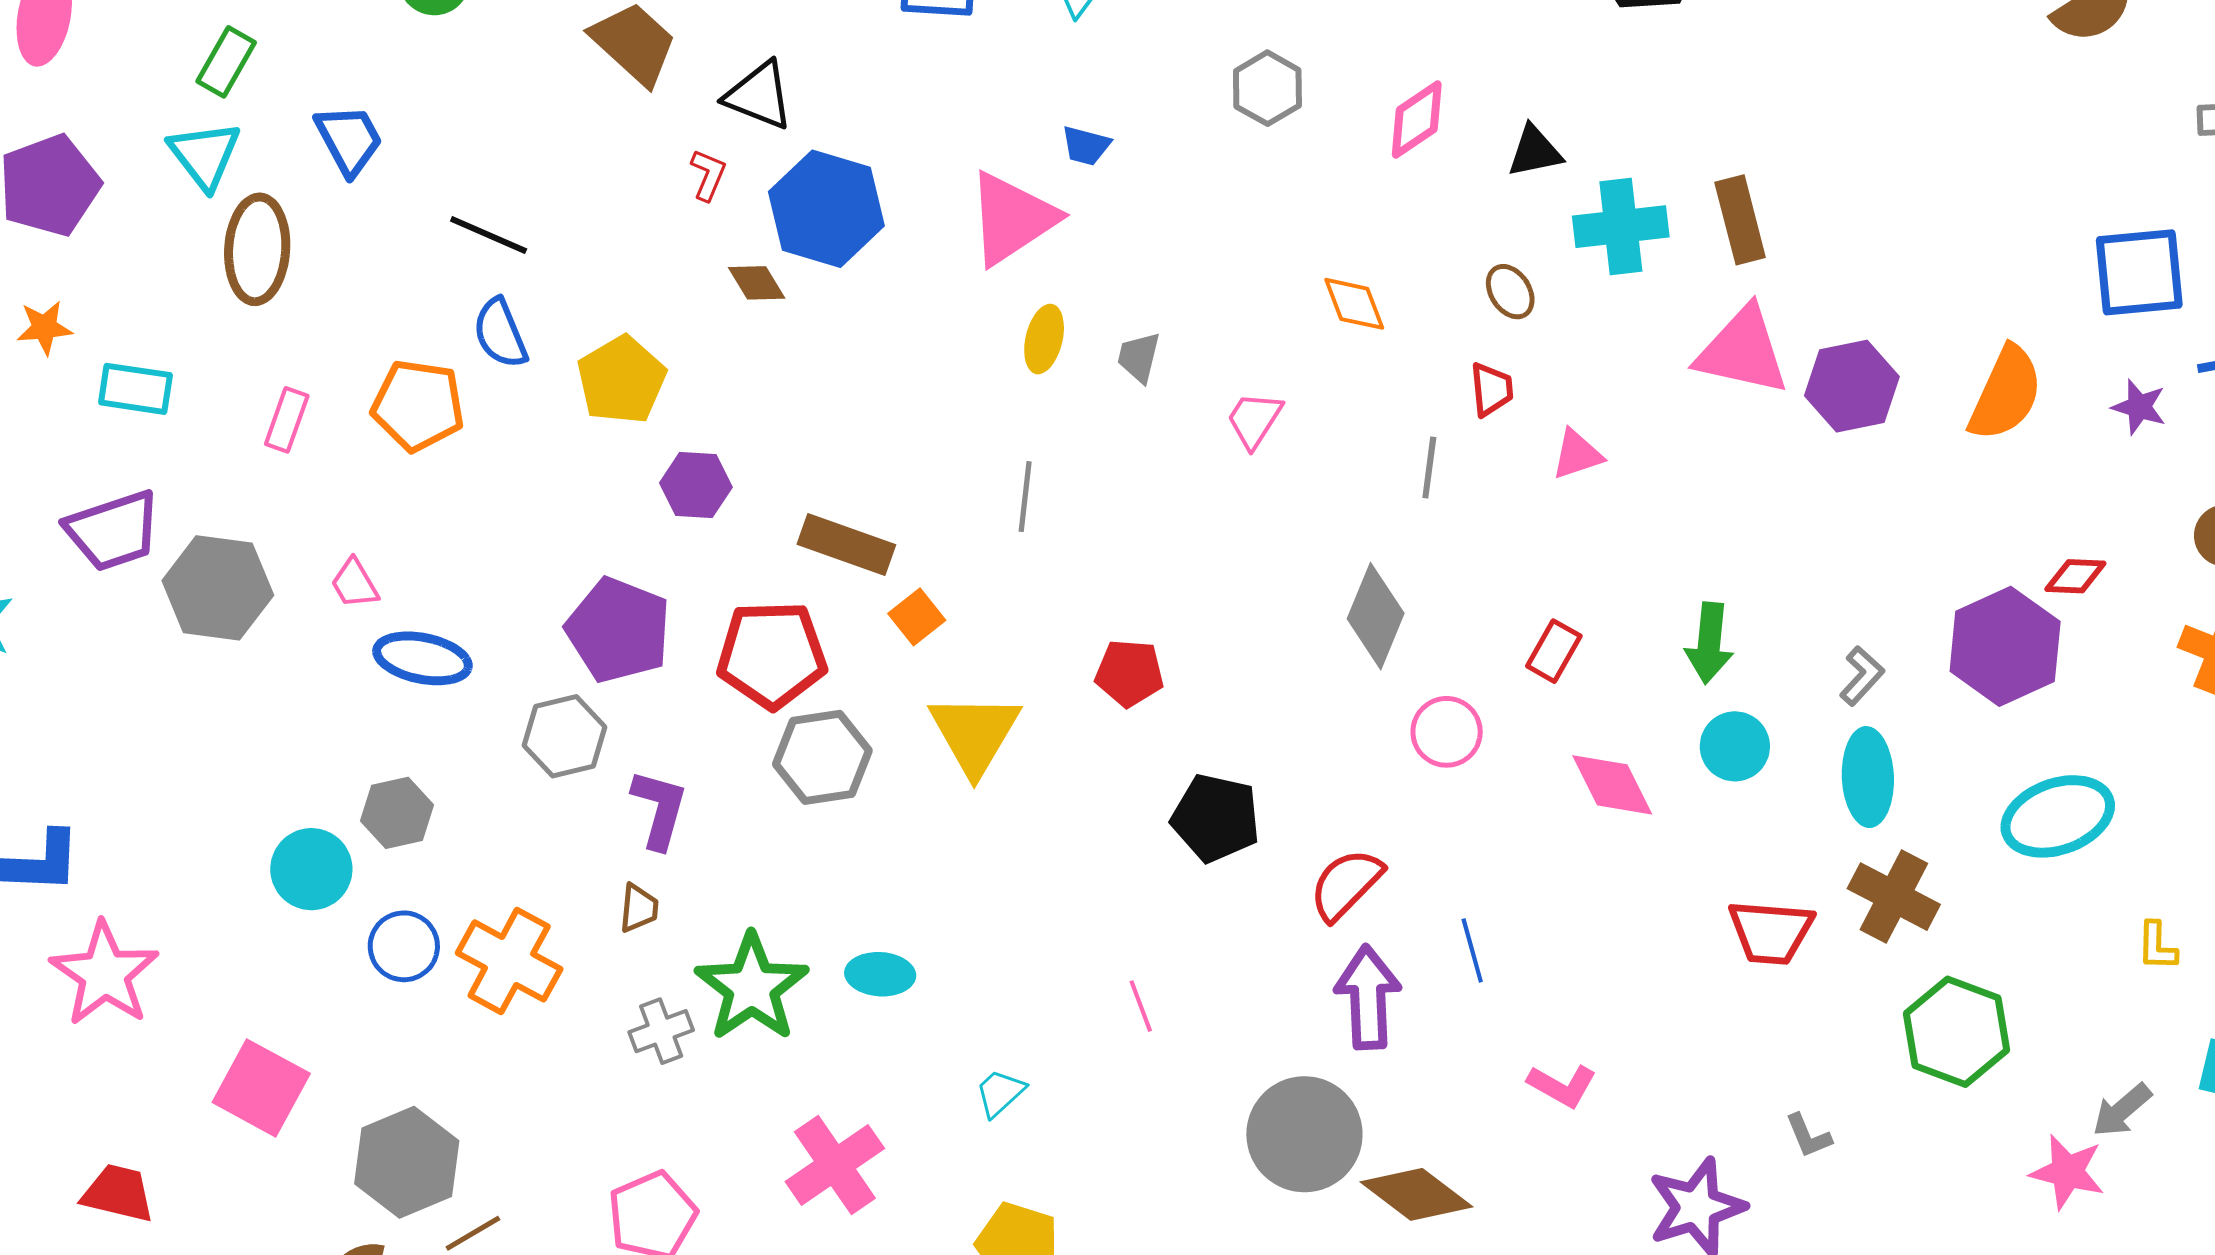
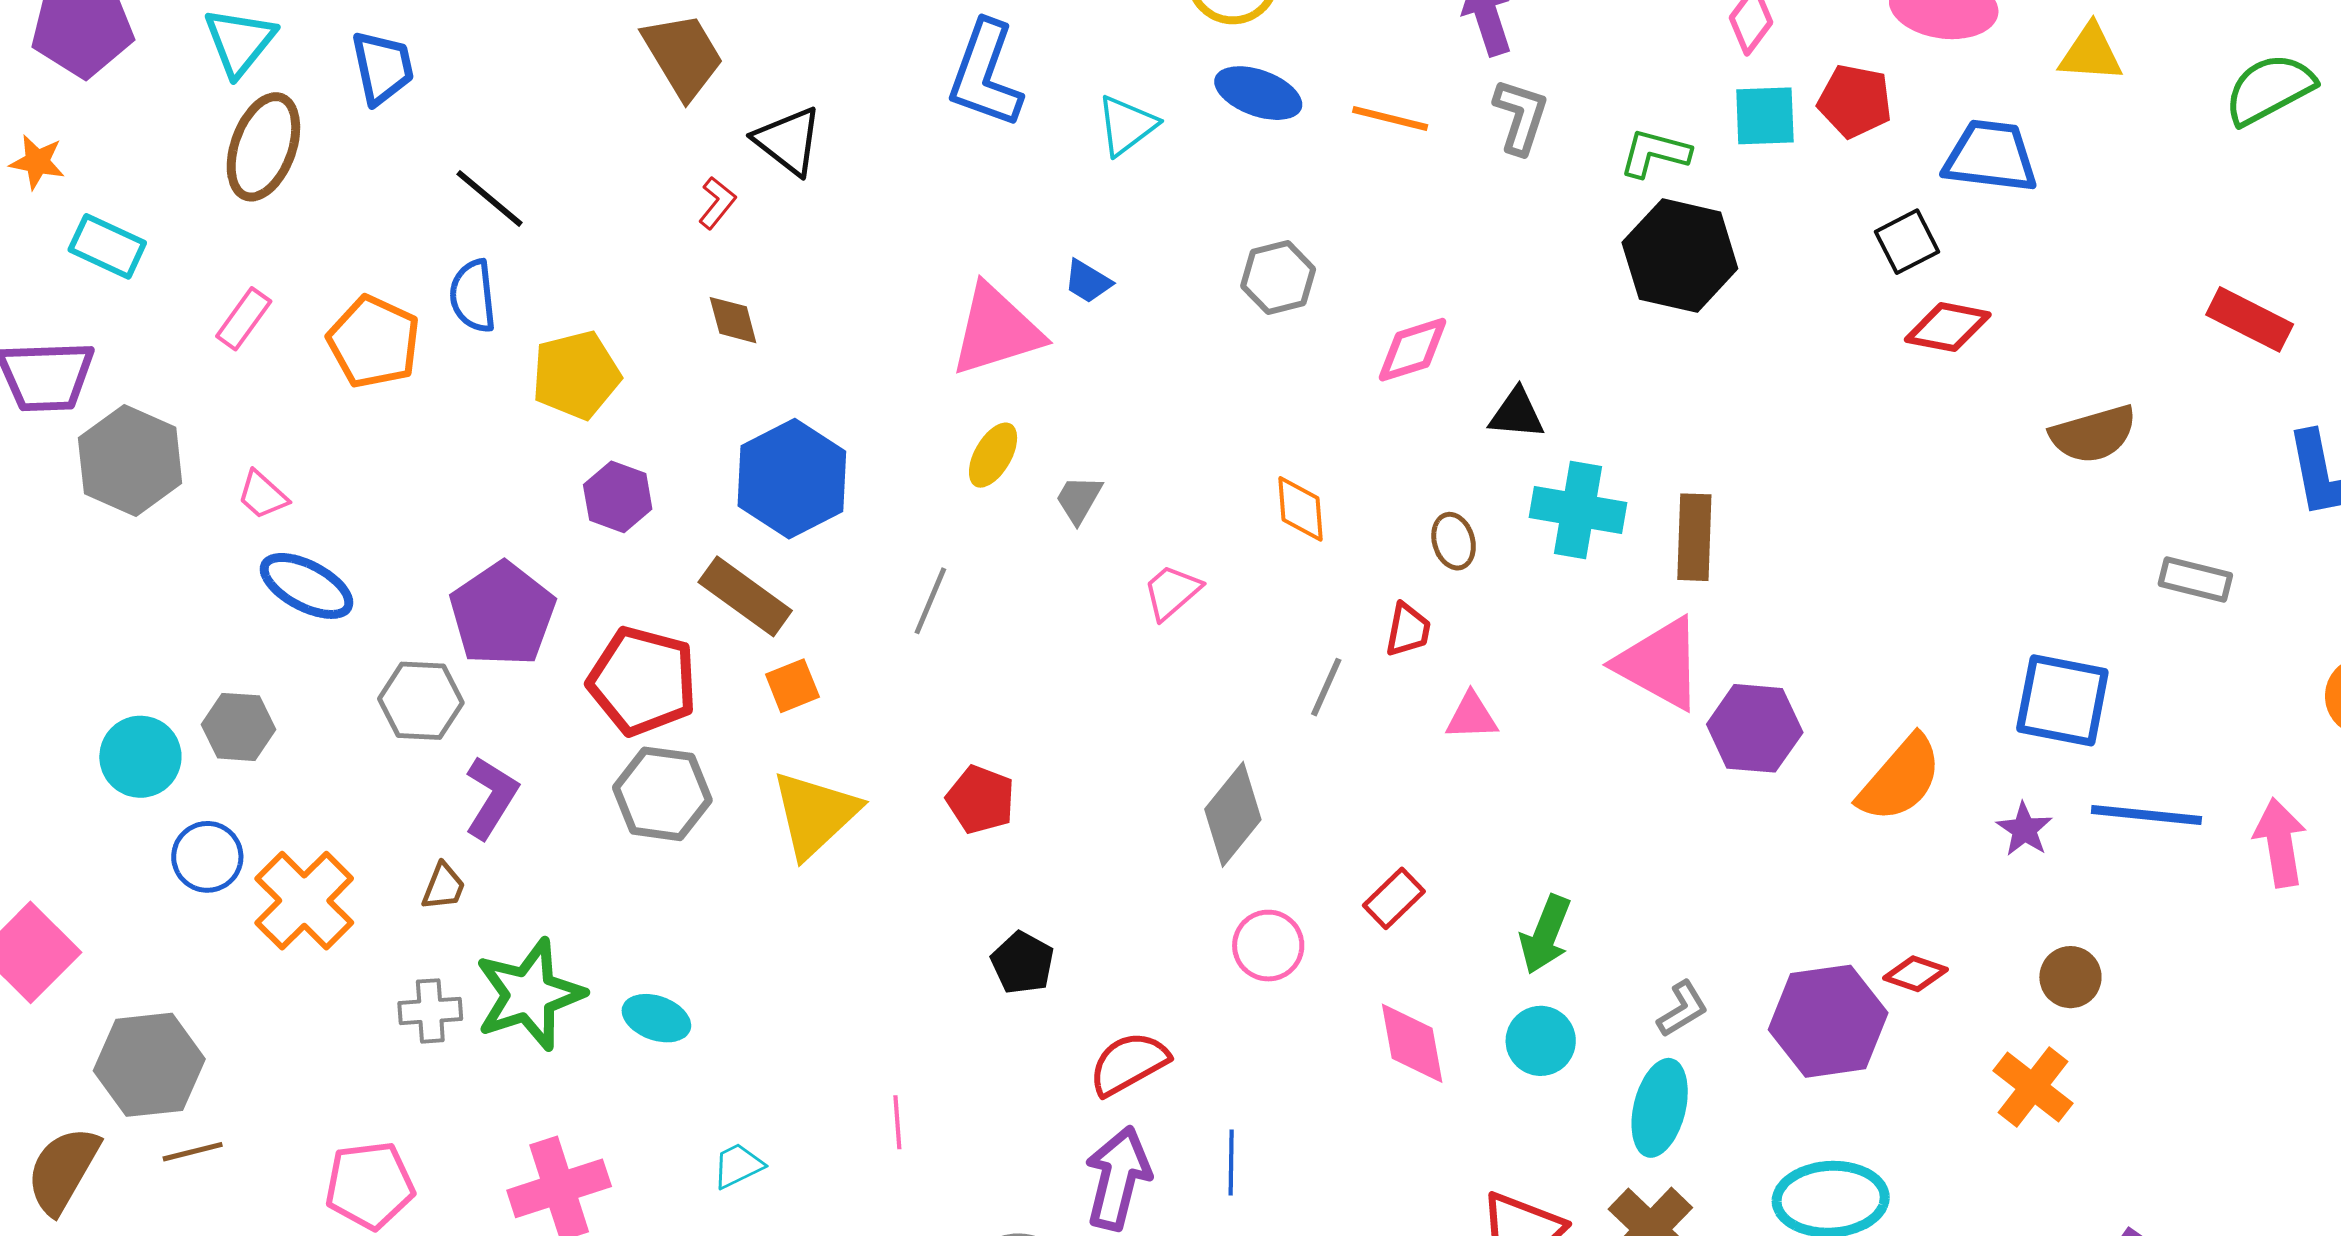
blue hexagon: (826, 209) -> (792, 479), moved
pink trapezoid: (355, 584) -> (263, 495), turned -34
black pentagon: (1216, 818) -> (1022, 963), size x0.7

